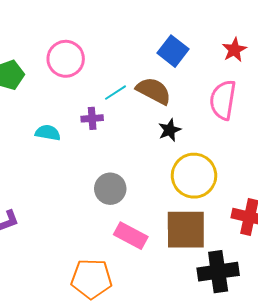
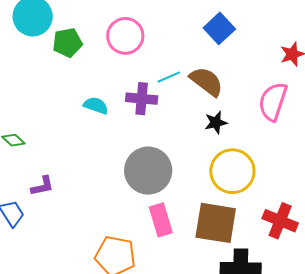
blue square: (173, 51) -> (219, 28), moved
purple cross: (92, 118) -> (142, 99), size x1.4
gray circle: (110, 189) -> (148, 171), size x1.5
pink rectangle: (131, 236) -> (161, 220), turned 36

